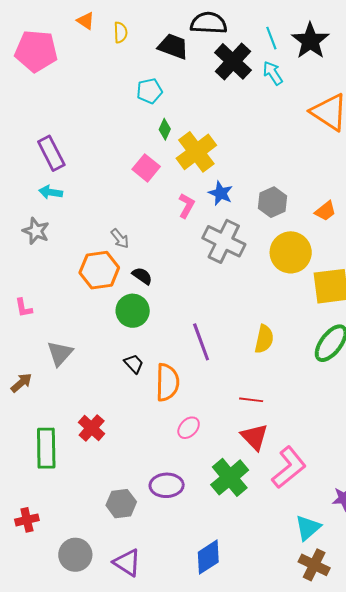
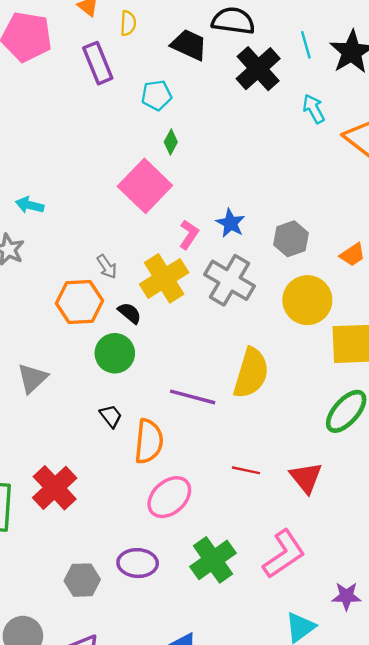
cyan arrow: (273, 73) -> (314, 109), moved
yellow cross: (196, 152) -> (164, 278), moved
purple rectangle: (51, 153) -> (98, 63), moved
pink square: (146, 168) -> (145, 186), size x1.6
yellow semicircle: (264, 339) -> (251, 373), moved, size x1.5
purple line: (201, 342) -> (193, 397), turned -60
gray triangle: (60, 353) -> (32, 378), moved
red cross: (92, 428) -> (55, 488), size x1.4
pink ellipse: (189, 428) -> (169, 497), size x1.6
red triangle: (254, 437) -> (306, 478), moved

